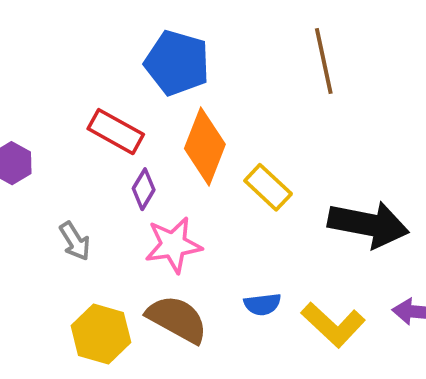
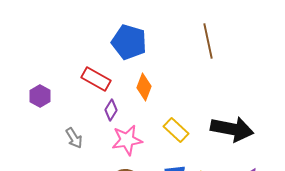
orange diamond: (205, 146) -> (144, 87), size x0.7
yellow rectangle: (268, 187) -> (176, 130), moved

